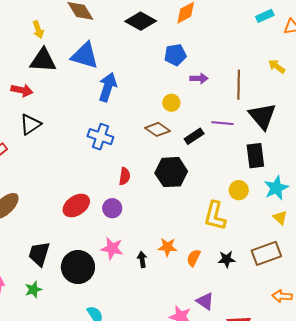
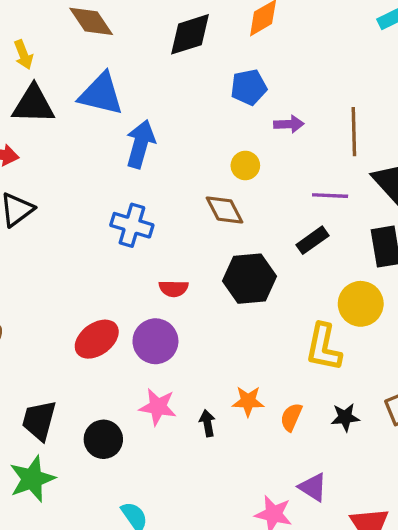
black diamond: (141, 21) -> (190, 34), turned -44
brown diamond: (158, 129) -> (224, 210), turned 30
black rectangle: (194, 136) -> (312, 240), moved
red semicircle: (125, 176) -> (174, 288), turned 84
yellow circle: (239, 190) -> (361, 304), size x1.4
purple circle: (112, 208) -> (155, 341), size x1.4
black circle: (78, 267) -> (103, 439), size x0.7
green star: (33, 290) -> (32, 479), size x1.6

